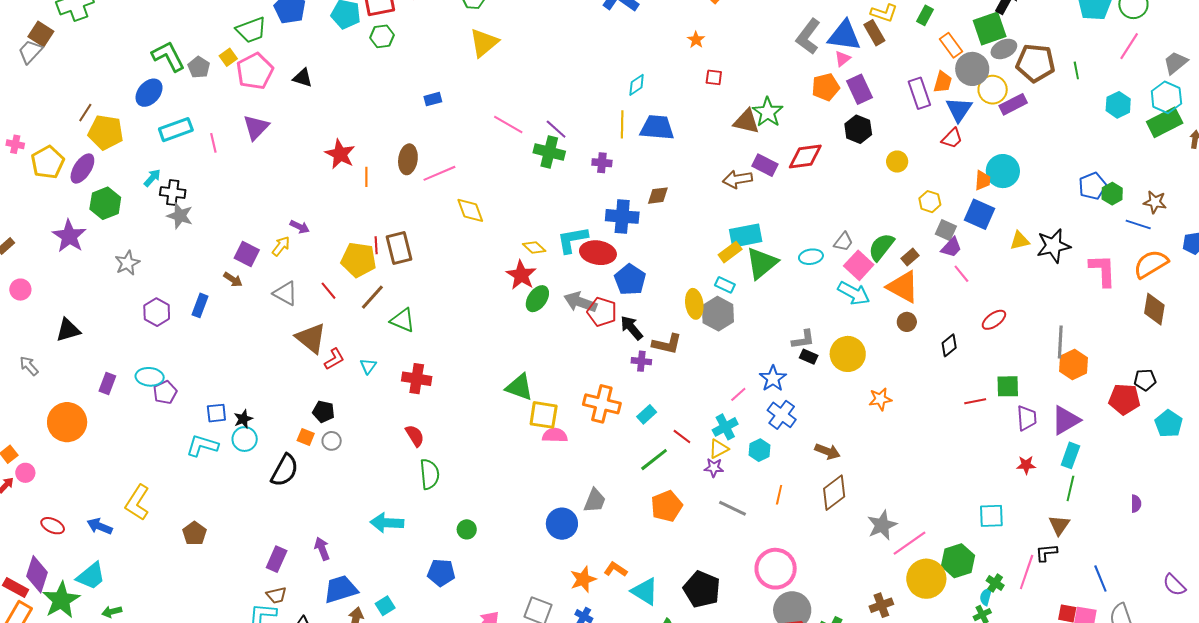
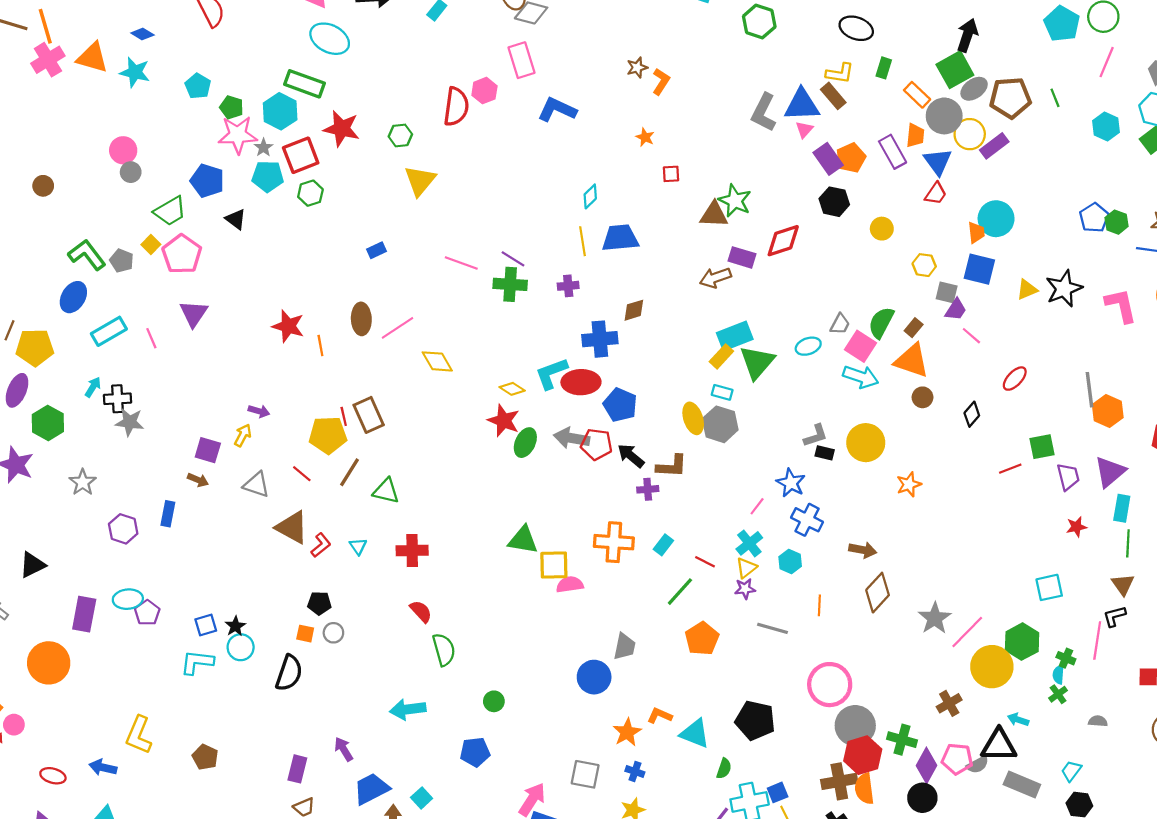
black triangle: (303, 78) -> (236, 219), moved, turned 30
orange pentagon: (826, 87) -> (851, 158), moved
purple rectangle: (107, 383) -> (84, 614), size x1.5

